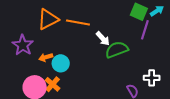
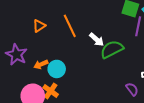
orange triangle: (48, 19) -> (39, 26), size x0.6
orange line: (78, 22) -> (70, 26), turned 60

